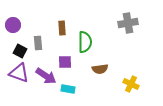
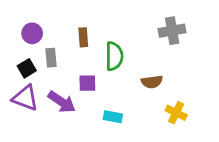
purple circle: (13, 25) -> (32, 33), moved
black square: (20, 51) -> (27, 68), turned 32
brown semicircle: (100, 69) -> (152, 82), moved
cyan rectangle: (68, 89) -> (113, 117), moved

